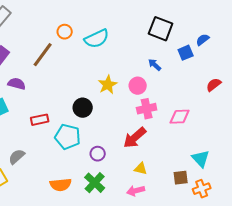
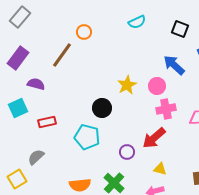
black square: (161, 29) -> (180, 29), size x0.7
cyan semicircle: (97, 39) -> (137, 22), moved, size x0.7
blue arrow: (155, 65) -> (174, 65), size x1.6
red rectangle: (40, 120) -> (47, 122), moved
purple circle: (98, 154) -> (127, 152), moved

